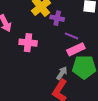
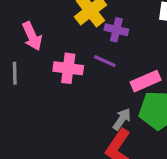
purple line: (72, 36) -> (105, 61), moved

